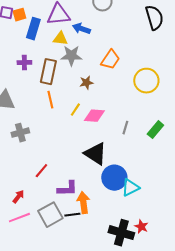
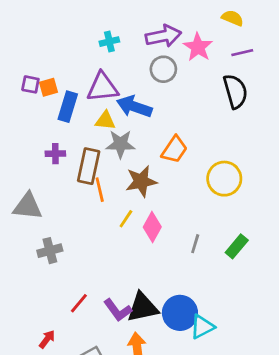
blue arrow: (81, 29) -> (134, 107), size x1.4
brown star: (86, 83) -> (141, 181), size x1.6
orange line: (50, 100) -> (100, 190), moved
pink diamond: (94, 116) -> (152, 227), turned -65
black triangle: (95, 154) -> (143, 307), moved, turned -45
purple L-shape: (67, 189) -> (118, 310), moved, turned 55

